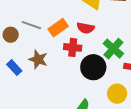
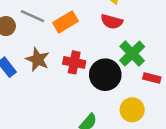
red semicircle: (86, 28) -> (112, 22), moved
red cross: (73, 47) -> (74, 62), moved

